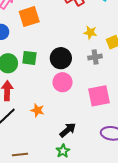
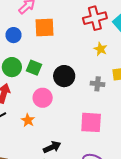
yellow star: (90, 32) -> (100, 49), moved
pink circle: (63, 82) -> (43, 98), moved

